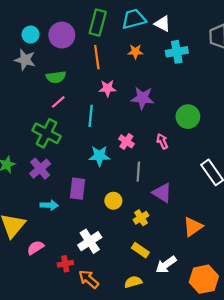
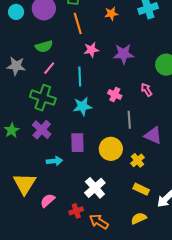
gray star: (25, 60) -> (16, 66), moved
cyan star: (99, 156) -> (82, 106), moved
yellow circle: (113, 201) -> (111, 149), size x1.5

